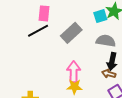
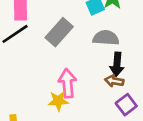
yellow star: (74, 87) -> (58, 101), moved

